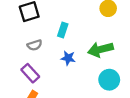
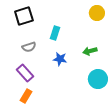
green arrow: (101, 49) -> (90, 51), size x0.6

